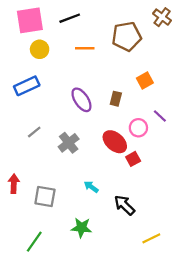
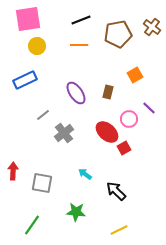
brown cross: (162, 17) -> (152, 27), moved
black line: (70, 18) -> (81, 20), moved
gray line: (34, 132) -> (43, 115), moved
yellow line: (151, 238) -> (119, 230), moved

